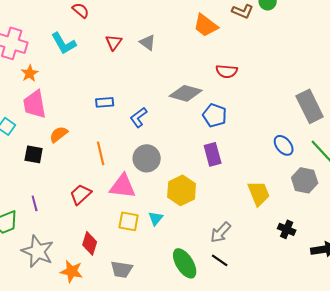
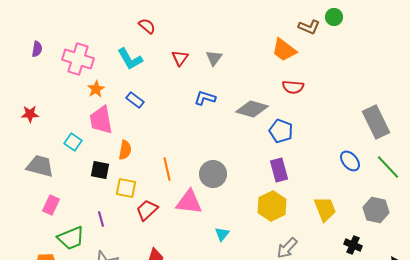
orange trapezoid: (206, 25) -> (284, 50), moved
gray triangle: (148, 42) -> (214, 58), turned 30
blue rectangle: (105, 102) -> (135, 100), moved, turned 42
blue L-shape: (139, 117) -> (205, 98), moved, turned 55
orange semicircle: (59, 134) -> (125, 150), turned 138
gray hexagon: (305, 180) -> (376, 210), moved
yellow hexagon: (182, 190) -> (272, 206), moved
yellow square: (129, 221) -> (126, 188), moved

